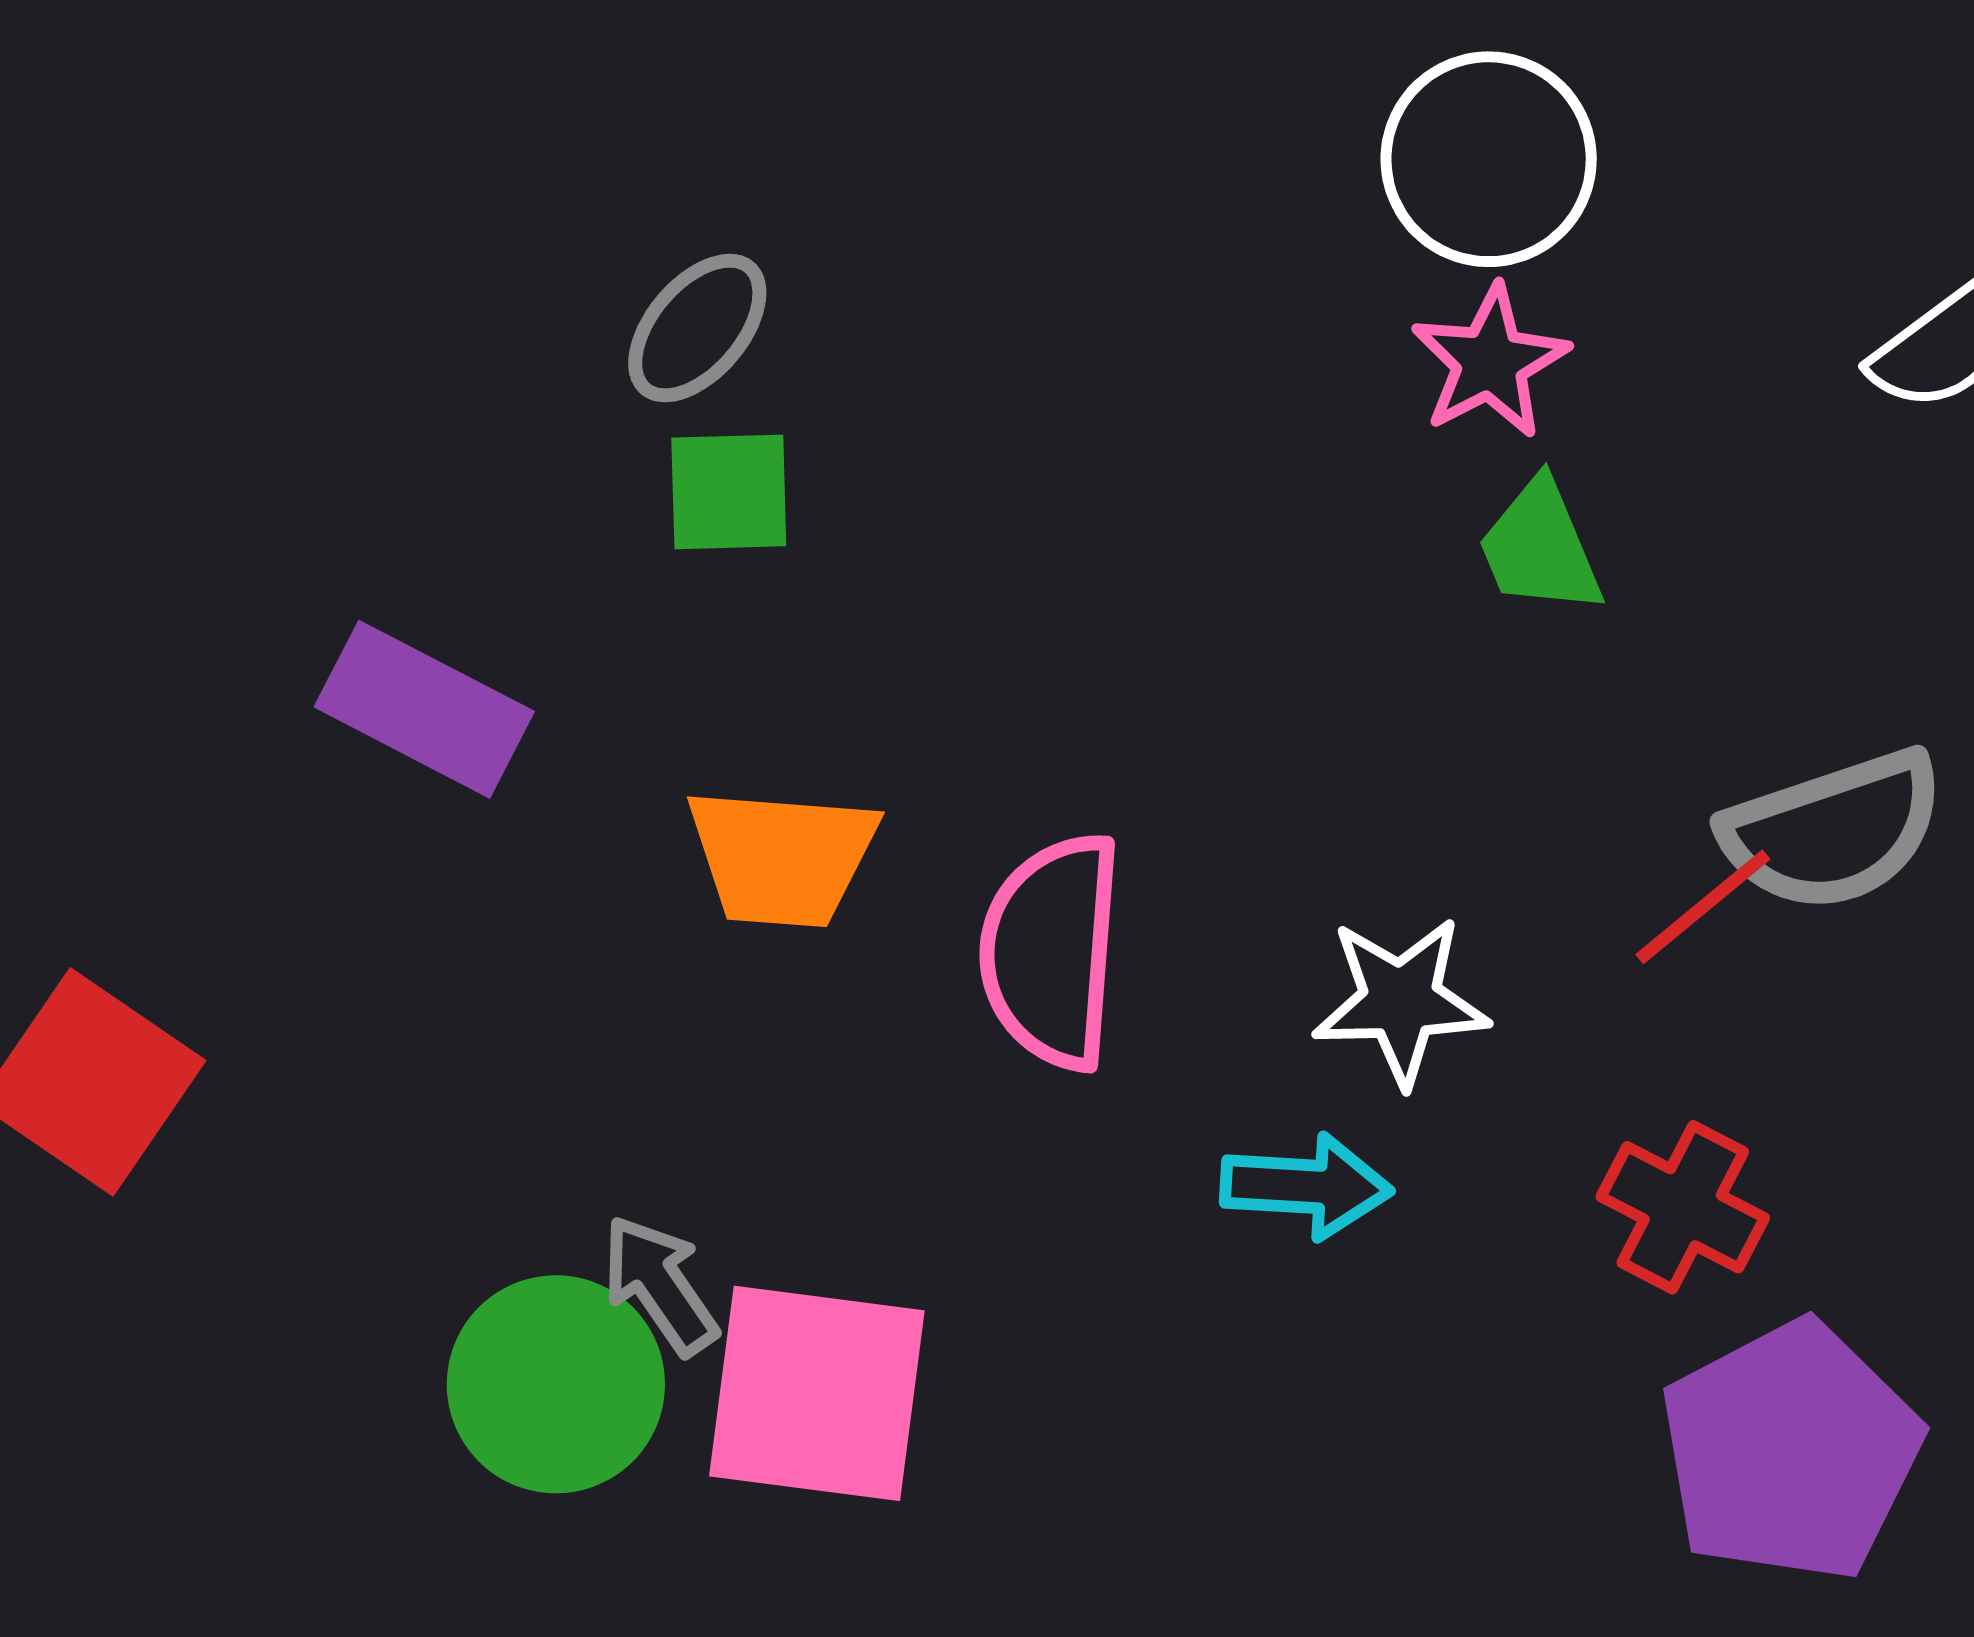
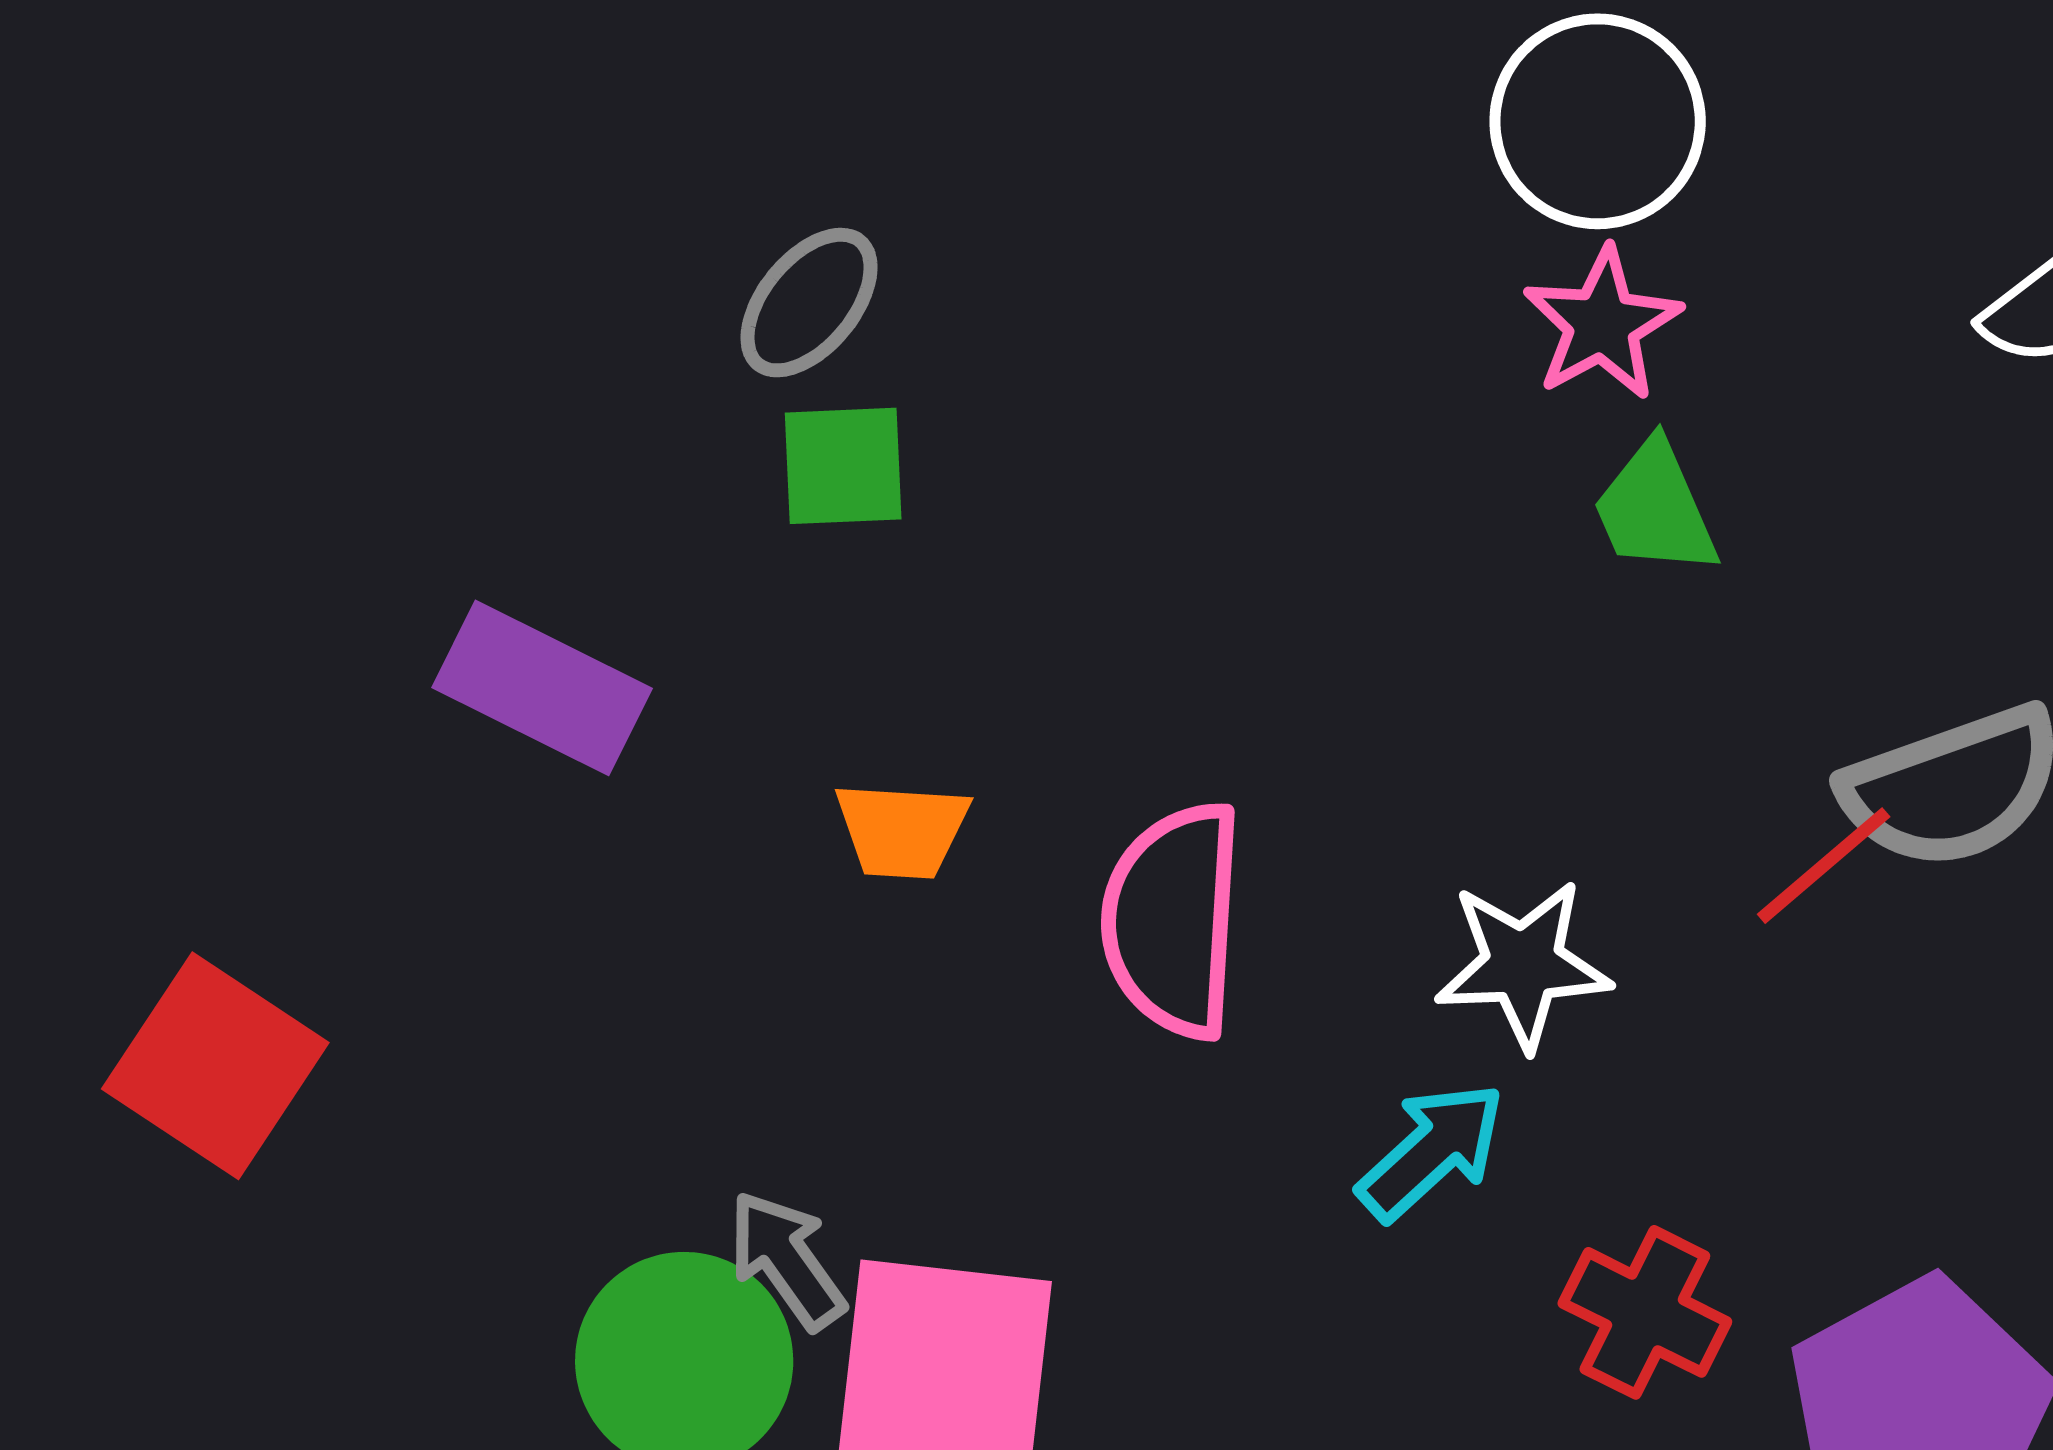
orange trapezoid: (782, 857) -> (902, 830), size x0.7
cyan arrow: (1306, 1186) -> (1431, 1151), turned -45
red cross: (1683, 1207) -> (1645, 1312), moved

